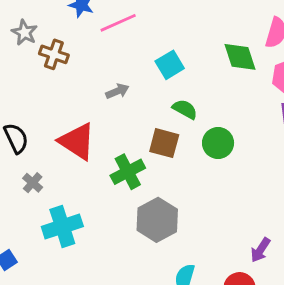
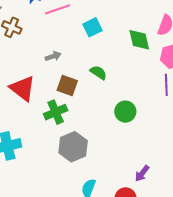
cyan square: (170, 65) -> (92, 27), moved
brown square: (164, 143) -> (67, 85), moved
green circle: (218, 143) -> (125, 112), moved

